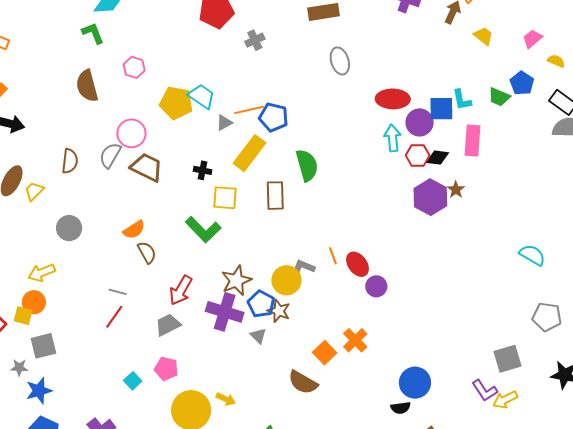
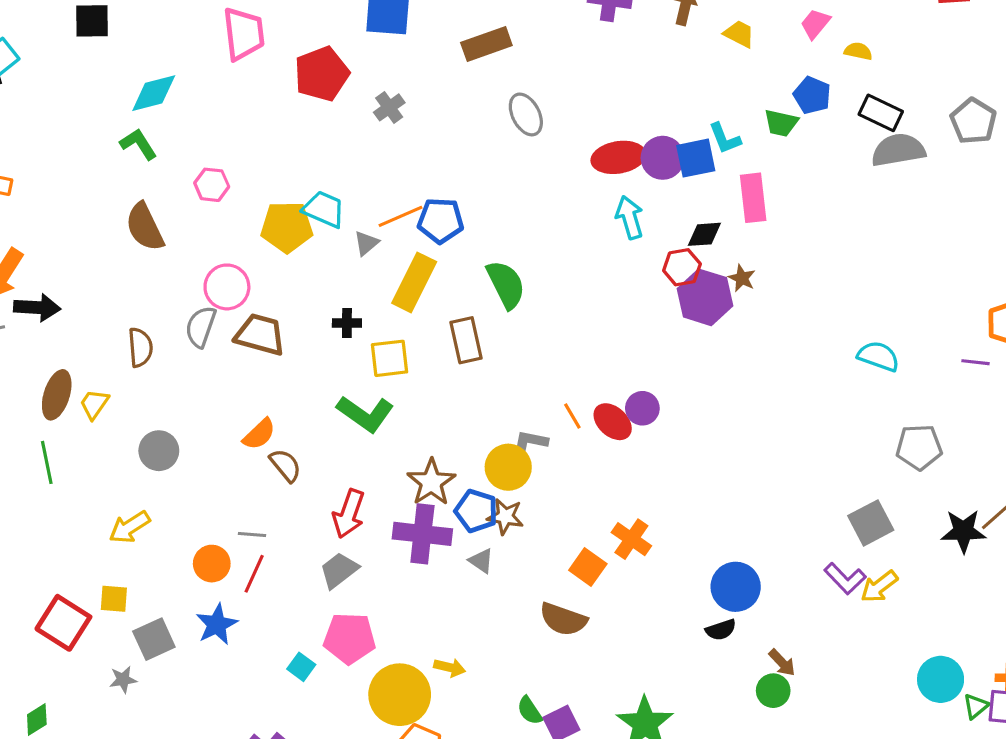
purple circle: (420, 122) -> (663, 158), moved
red hexagon: (418, 155) -> (682, 267), moved
purple circle: (376, 286) -> (642, 408), moved
orange circle: (34, 302) -> (212, 564), moved
pink pentagon: (166, 369) -> (350, 638), size x1.4
blue star: (39, 391) -> (217, 624), moved

